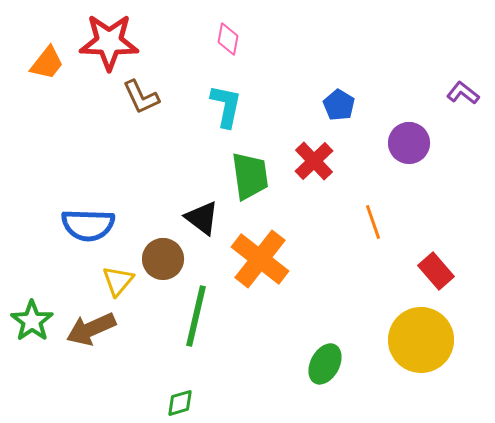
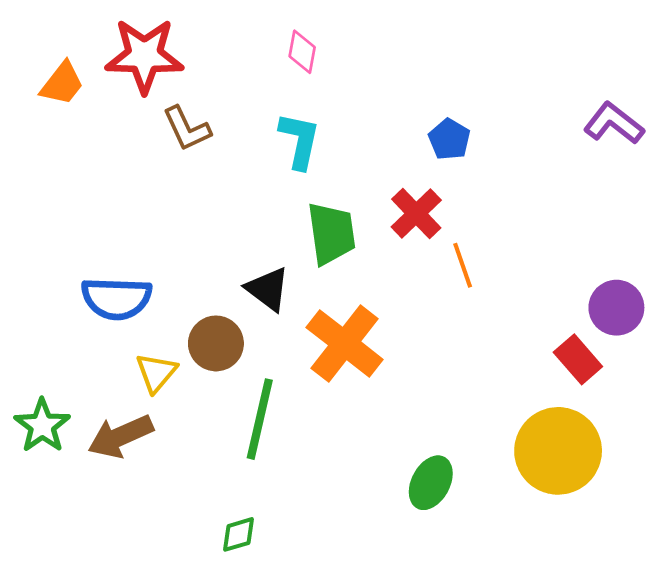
purple L-shape: (463, 93) -> (614, 123), size x1.4
purple circle: (409, 143) -> (616, 308), moved
orange line: (373, 222) -> (463, 265), moved

